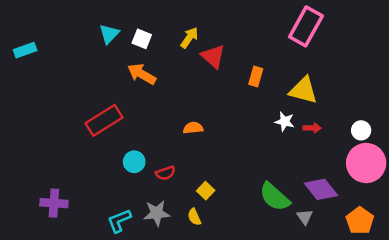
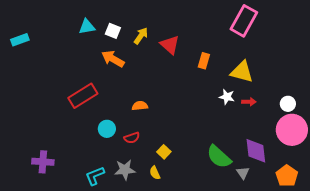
cyan triangle: (109, 34) -> (87, 27), turned 36
yellow arrow: (189, 38) -> (141, 36), moved
orange semicircle: (193, 128) -> (140, 106), moved
purple diamond: (321, 189) -> (256, 151), turned 32

